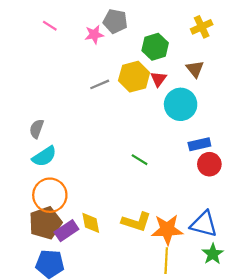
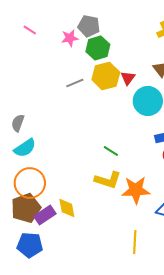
green hexagon: (155, 47) -> (98, 48), moved
yellow L-shape: (136, 222) -> (108, 180), moved
orange star: (167, 230) -> (136, 190), moved

